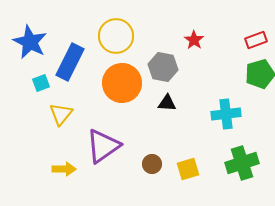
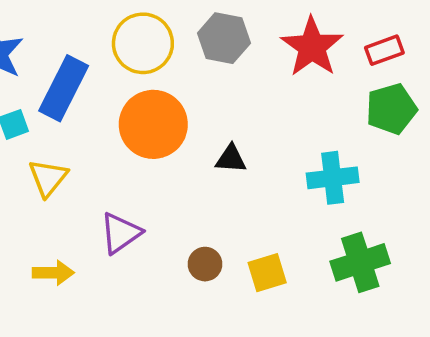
red star: (194, 40) -> (312, 47), moved, size x1.8
gray hexagon: (163, 67) -> (224, 38), moved
purple triangle: (103, 146) -> (120, 233), size x0.7

